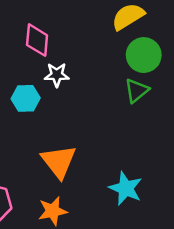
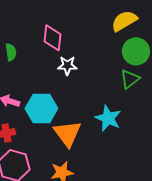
cyan hexagon: (26, 98) -> (41, 108), moved, size x1.4
cyan star: (126, 188) -> (108, 118), moved

